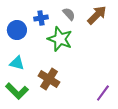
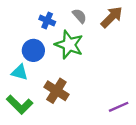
blue cross: (41, 18) -> (47, 20), turned 32
blue circle: (17, 30) -> (33, 50), moved
purple line: (103, 93) -> (119, 107), turned 30

